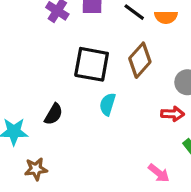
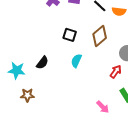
black square: (92, 64) -> (70, 35), size x0.6
red arrow: (173, 114) -> (116, 72), turned -64

